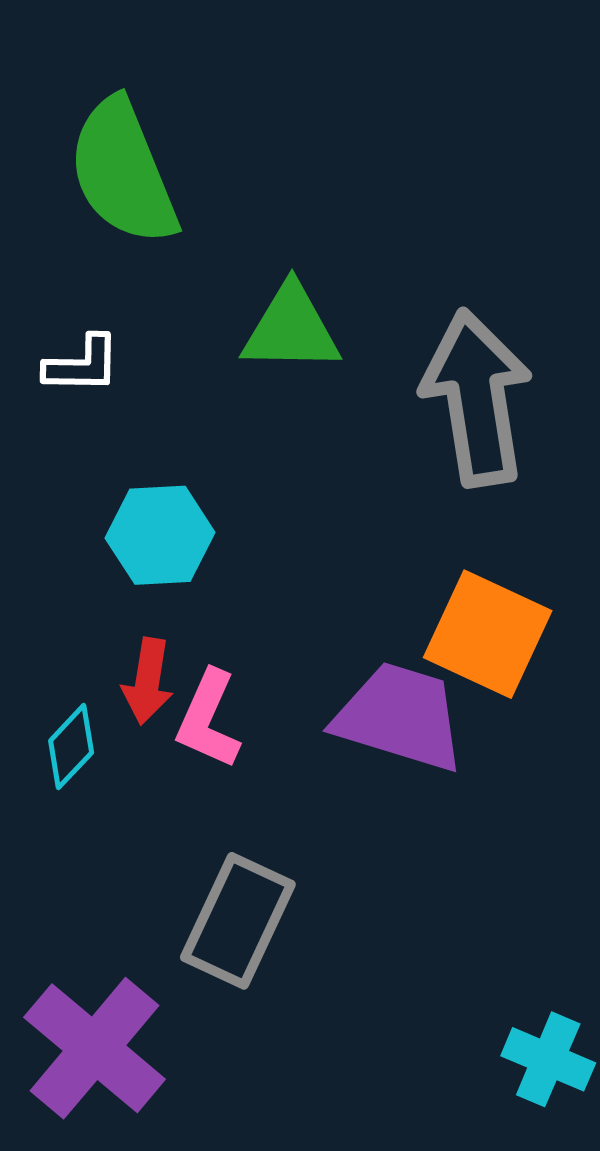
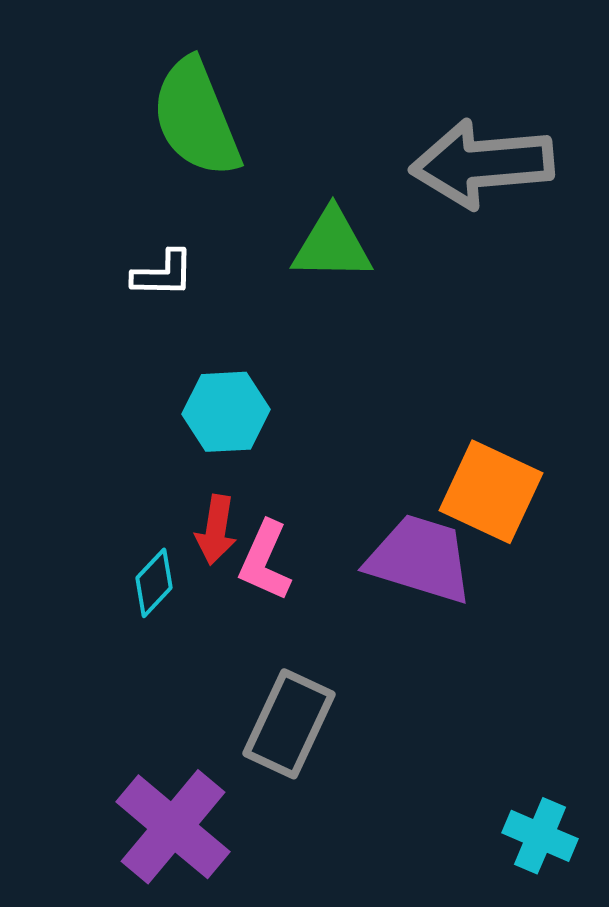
gray arrow: (476, 398) -> (482, 164), moved, turned -86

